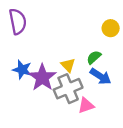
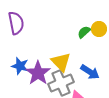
green semicircle: (94, 57) -> (84, 32), moved
yellow triangle: (68, 65) -> (61, 62), size x1.5

